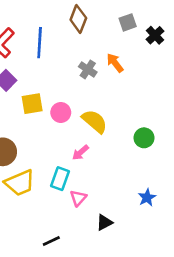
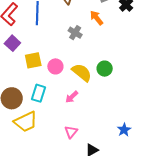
orange arrow: (115, 63) -> (97, 18), moved
green circle: (144, 138) -> (105, 69), moved
cyan rectangle: (60, 179) -> (39, 93), moved

